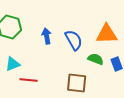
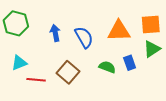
green semicircle: (96, 59) -> (107, 67), moved
brown square: (77, 83) -> (68, 72), moved, turned 35

